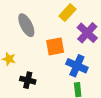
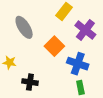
orange square: (55, 46) -> (54, 46), turned -30

